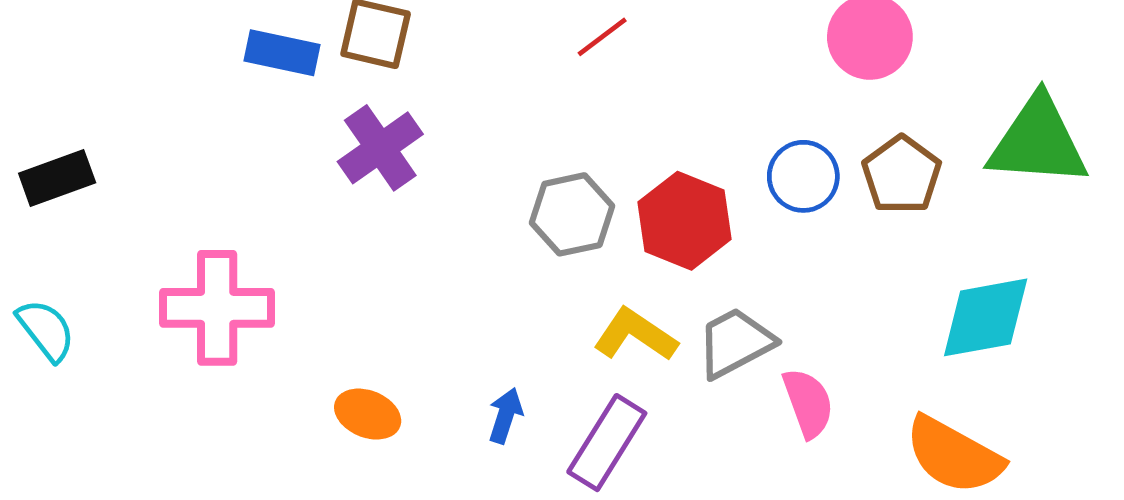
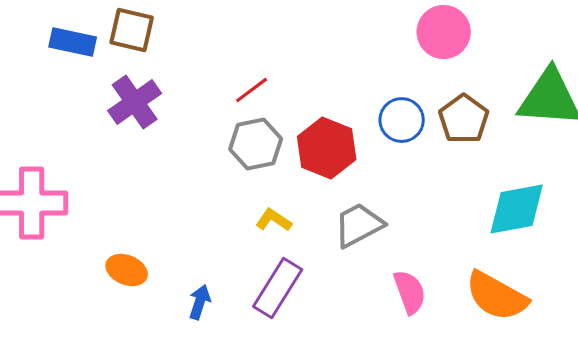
red line: (602, 37) -> (252, 90), moved
yellow L-shape: (635, 335) -> (274, 220), moved, size x0.7
pink semicircle: (808, 403) -> (410, 292), moved
blue arrow: (505, 416) -> (200, 302), moved

